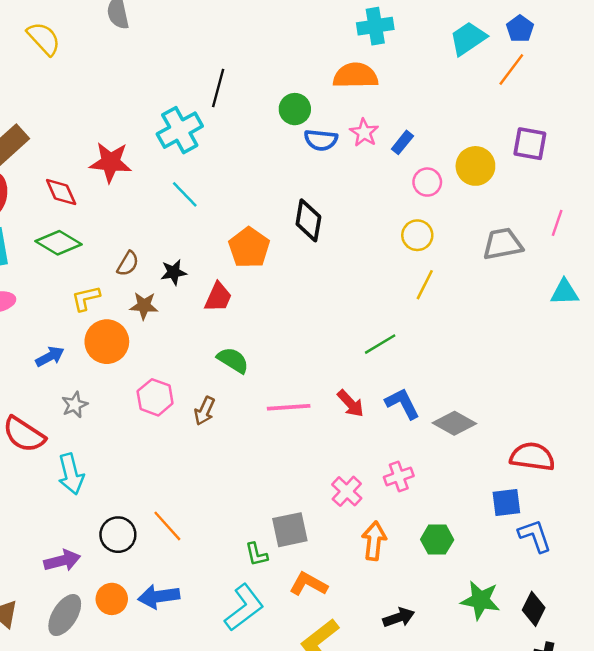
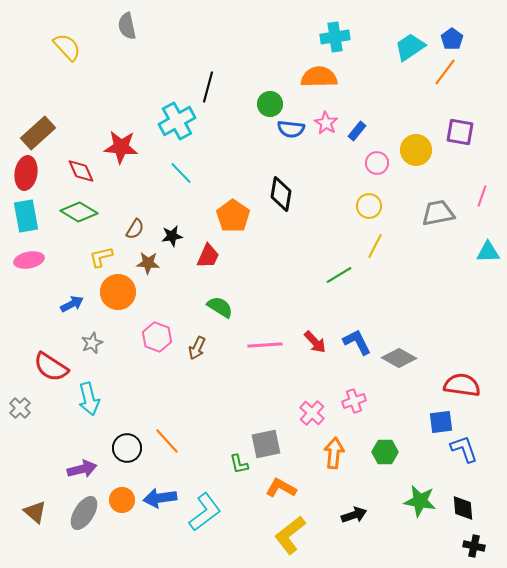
green line: (380, 344) -> (339, 275), moved
cyan L-shape: (244, 608) -> (205, 512), moved
black diamond: (534, 609) -> (463, 508), turned -32

